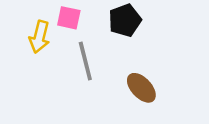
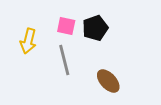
pink square: (69, 18) -> (66, 26), moved

